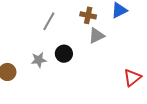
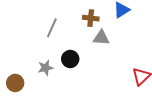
gray triangle: (96, 36) -> (101, 38), turned 36

